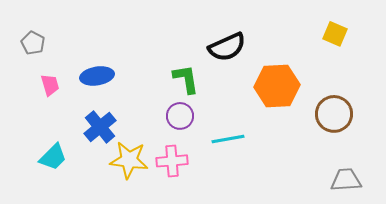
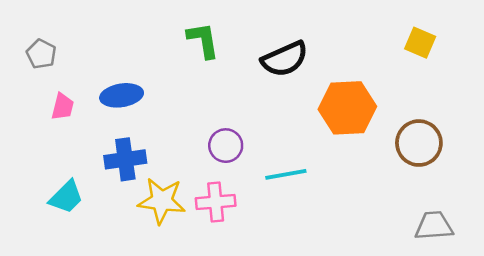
green L-shape: (186, 79) -> (203, 40), moved
pink trapezoid: (50, 85) -> (63, 107), turned 30
blue cross: (100, 127) -> (125, 159), turned 32

